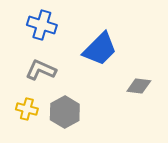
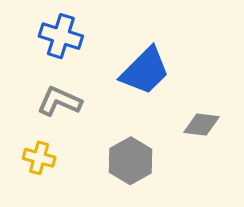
gray hexagon: (65, 112) -> (130, 161), moved

